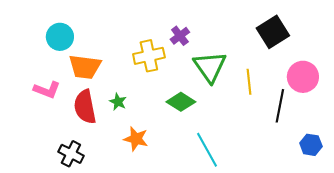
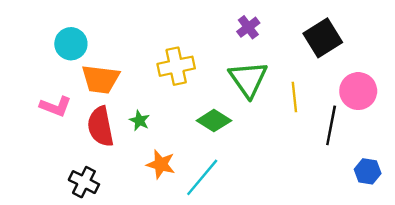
purple cross: (180, 36) -> (248, 27), moved
cyan line: (207, 150) -> (202, 177), moved, turned 69

